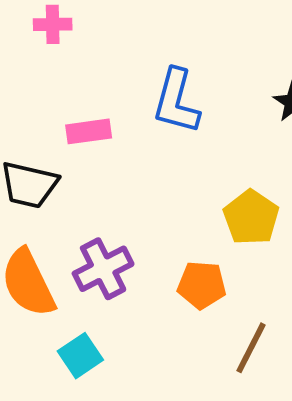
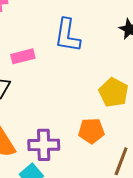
purple cross: (103, 269) -> (44, 145), moved, turned 32

